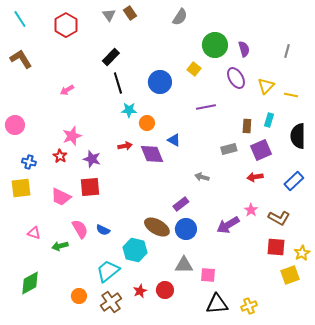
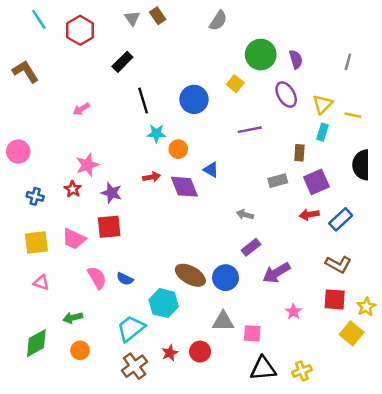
cyan line: (20, 19) -> (39, 19), moved
black rectangle: (111, 57) -> (122, 62), moved
cyan rectangle: (269, 120) -> (323, 132), moved
blue rectangle: (294, 181) -> (341, 219), moved
yellow square: (21, 188) -> (36, 242), moved
purple rectangle: (181, 204) -> (251, 247), moved
pink star: (251, 210) -> (293, 312), moved
green arrow: (60, 246) -> (73, 318), moved
yellow square: (290, 275) -> (352, 333), turned -30
orange circle: (79, 296) -> (80, 350), moved

